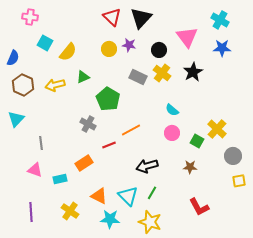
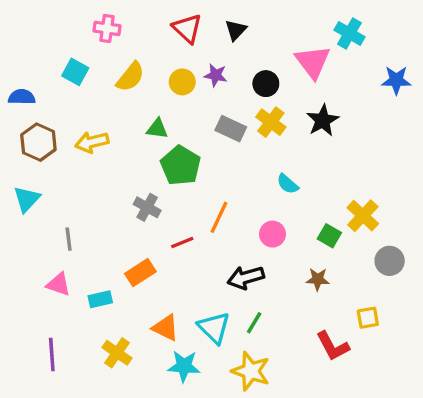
pink cross: (30, 17) -> (107, 28), moved
black triangle: (141, 18) -> (236, 30), size x0.6
cyan cross: (220, 20) -> (349, 33), moved
blue star: (222, 48) -> (396, 80), moved
yellow semicircle: (68, 52) -> (130, 77), moved
blue semicircle: (13, 58) -> (22, 97), turned -112
green triangle: (83, 77) -> (157, 129), moved, turned 32
orange line: (131, 130) -> (219, 217), turned -36
pink circle: (172, 133) -> (273, 234), moved
yellow square: (239, 181) -> (368, 318), moved

